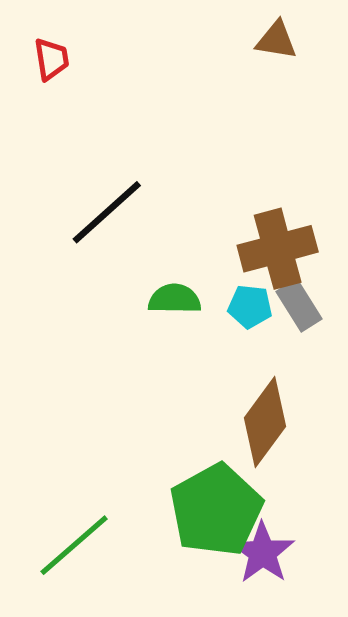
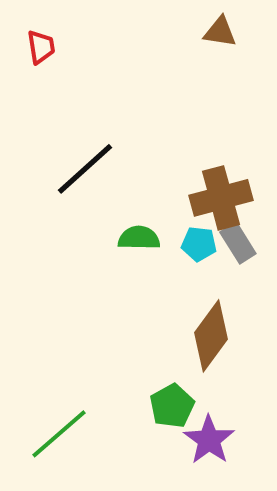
green pentagon: (216, 510) -> (172, 406), size x0.6

